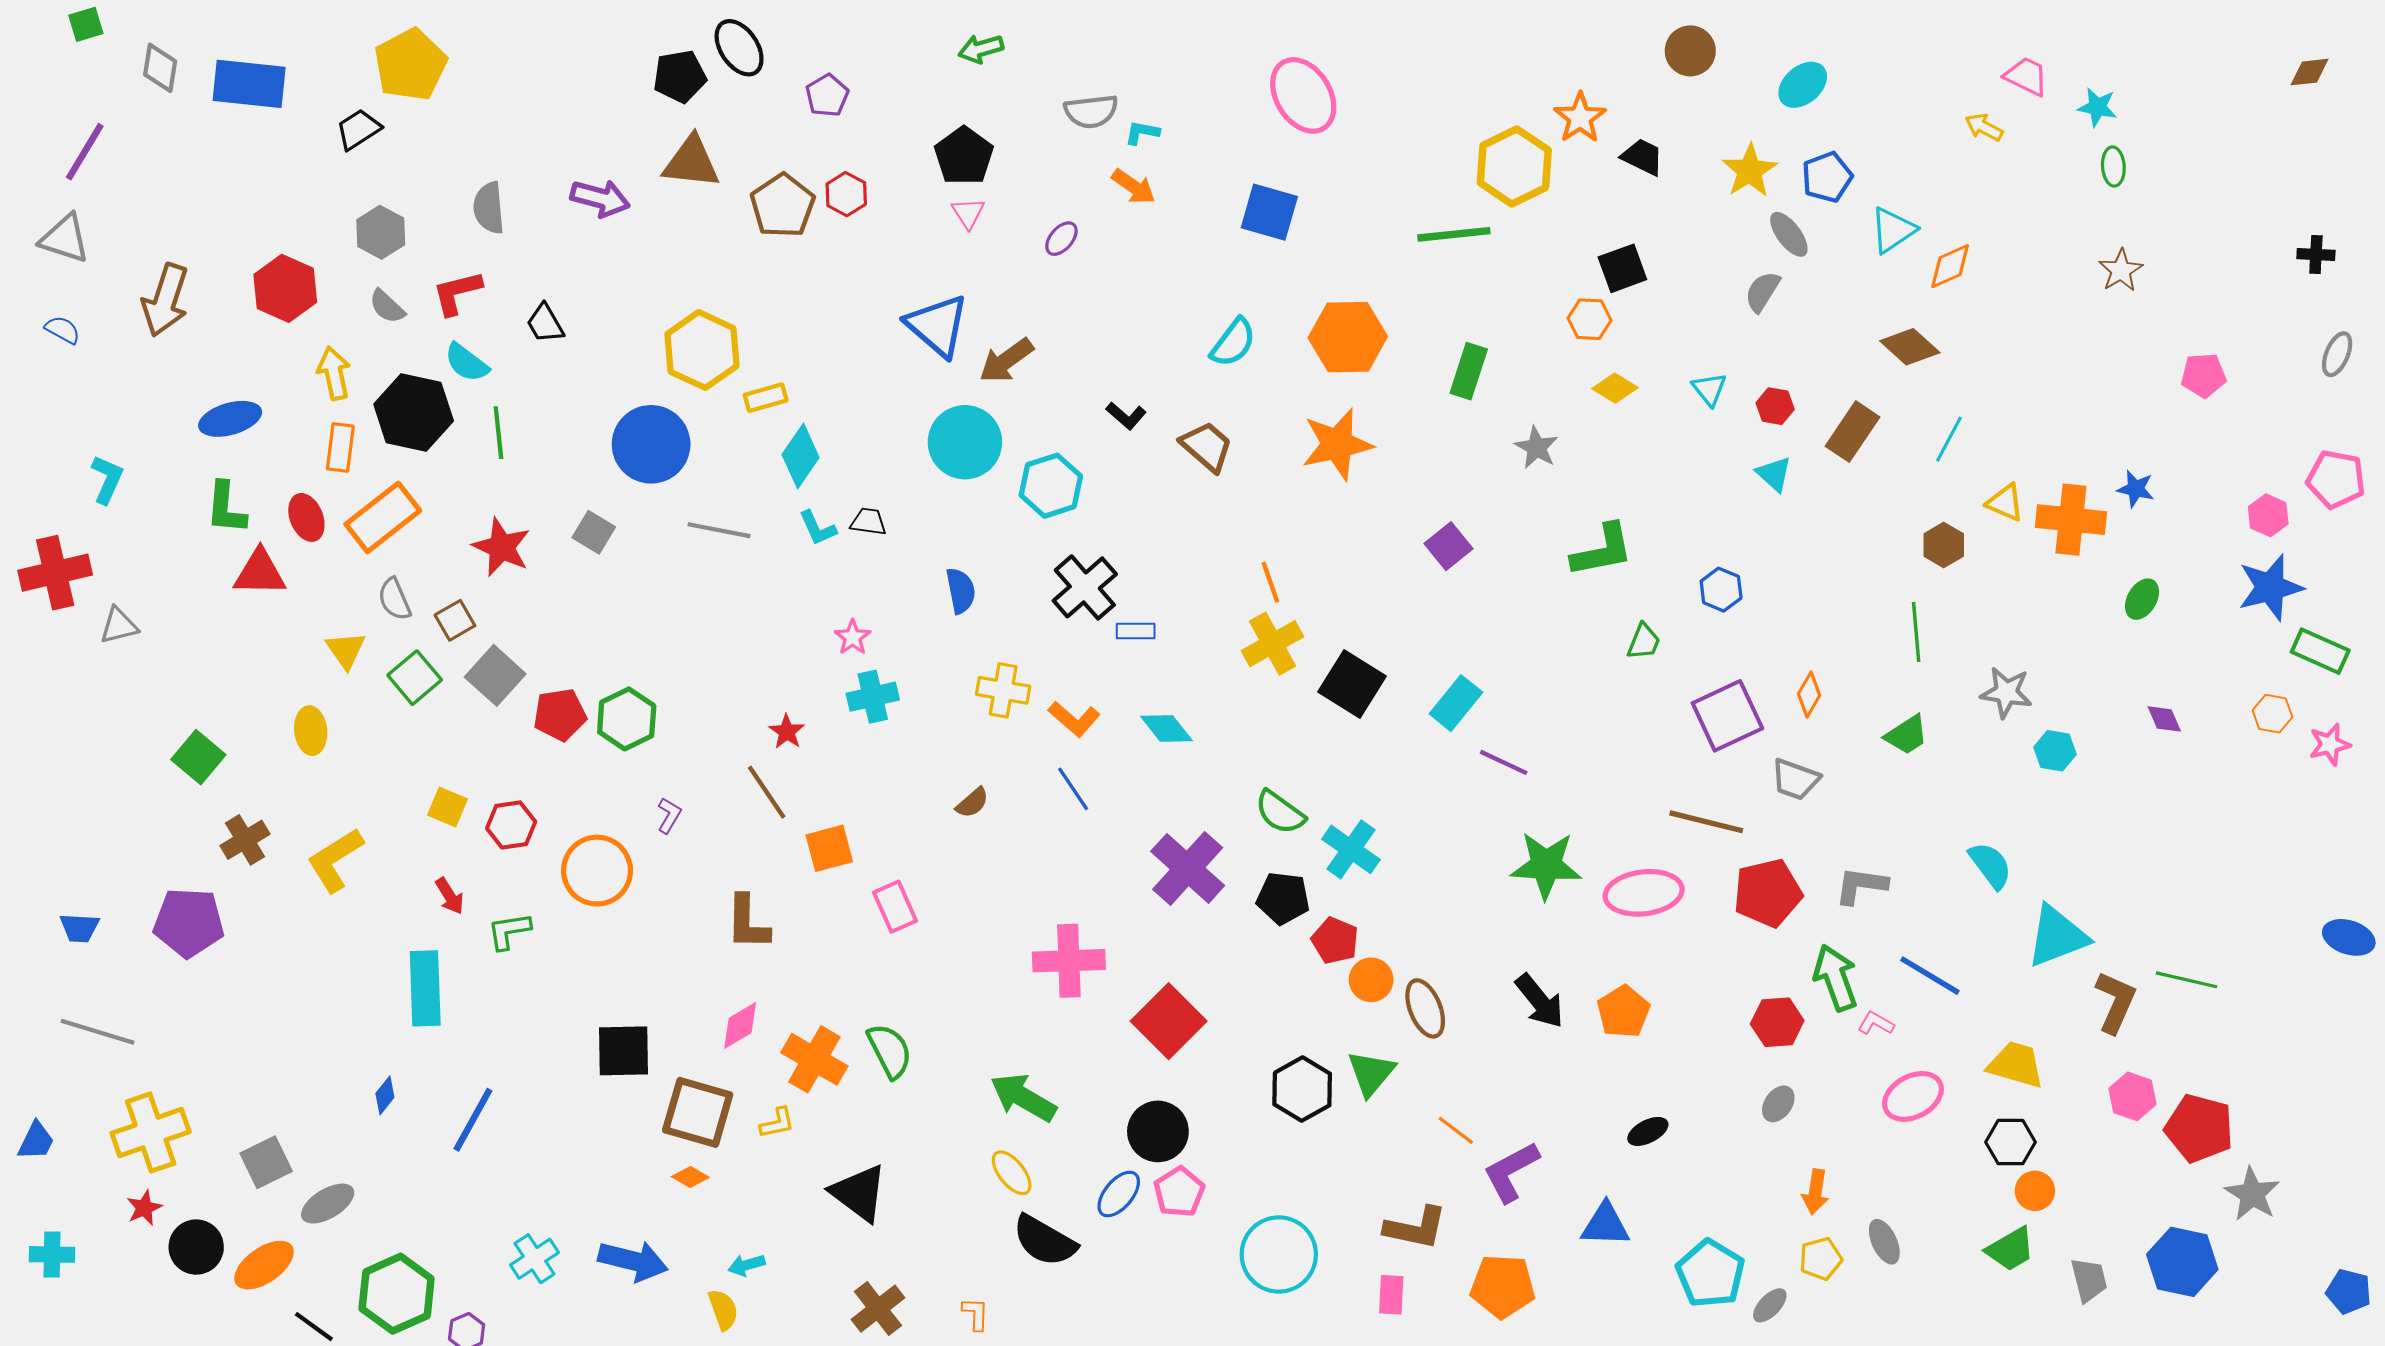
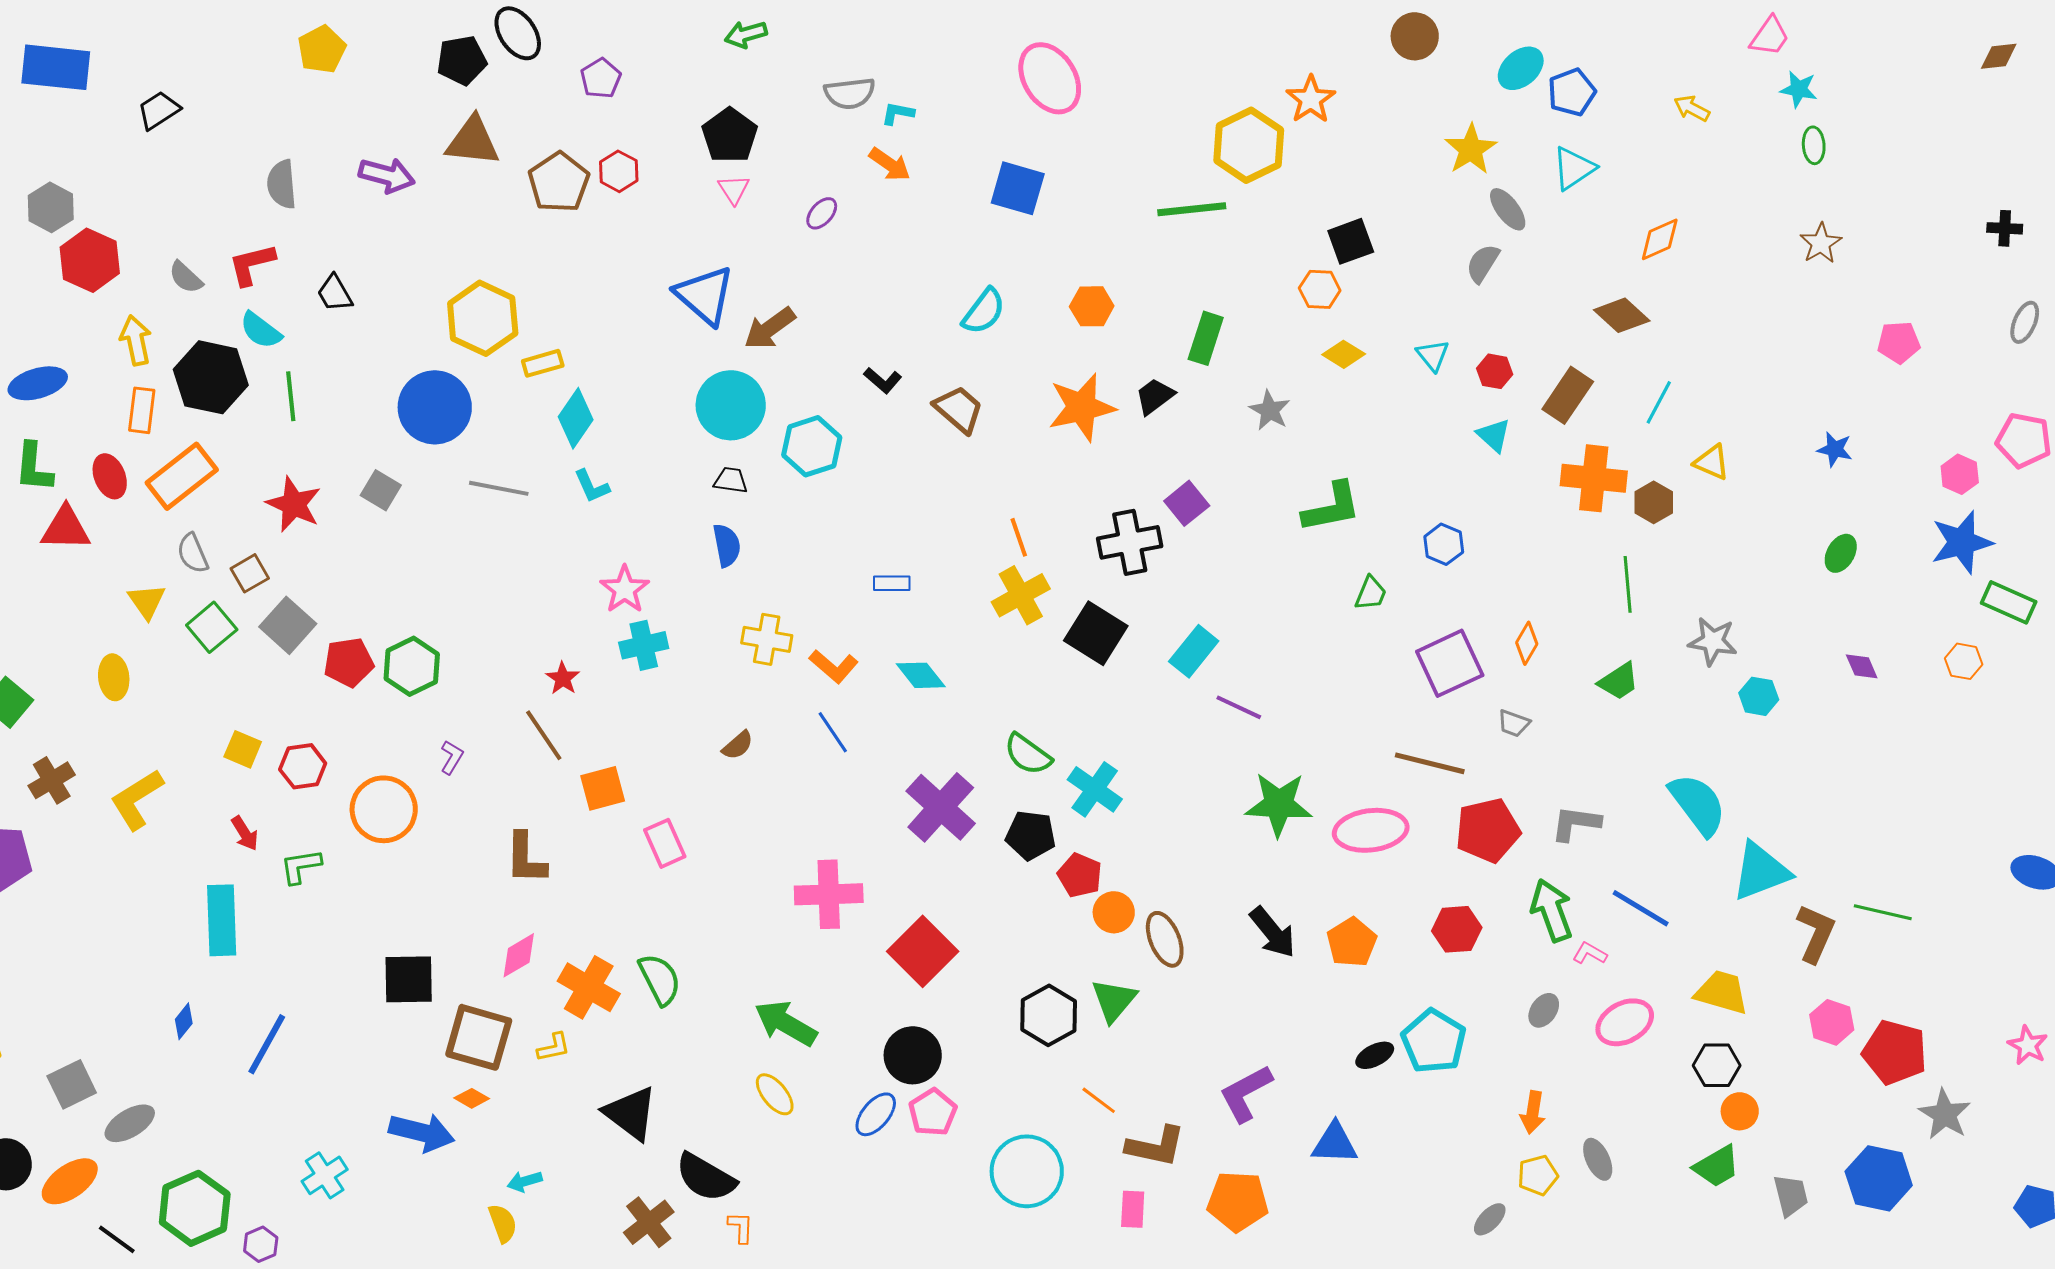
yellow pentagon: (410, 65) -> (322, 49), moved, size x0.7
pink trapezoid: (2026, 76) -> (1770, 36), moved, turned 99
black trapezoid: (1643, 157) -> (1155, 396), moved, turned -63
blue pentagon: (1827, 177) -> (1572, 92), moved
cyan triangle: (1893, 230) -> (1574, 168), moved
gray hexagon: (381, 232) -> (51, 207), moved
orange hexagon: (1348, 337) -> (1092, 306), size x0.6
orange cross: (2071, 520) -> (1594, 478), moved
black trapezoid: (868, 522) -> (731, 480), moved
black cross: (1085, 587) -> (1130, 542), moved, turned 30
pink star: (853, 637) -> (625, 589), size x1.4
pink star: (2330, 744) -> (2028, 1045), moved, turned -30
gray trapezoid: (1795, 779) -> (1514, 723), size x0.7
cyan semicircle: (1990, 865) -> (1698, 804), size x1.4
red hexagon: (1777, 1022) -> (1457, 929), moved
gray ellipse: (1778, 1104) -> (1544, 1010), moved
orange line: (1456, 1130) -> (1099, 1100), moved
black semicircle: (1044, 1241) -> (706, 1177), moved
blue arrow: (633, 1261) -> (422, 1132), moved
cyan pentagon: (1710, 1274) -> (1434, 1041), moved

